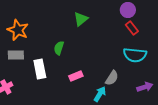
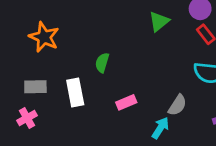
green triangle: (81, 19) -> (159, 21), moved
gray rectangle: (16, 55) -> (35, 87), moved

